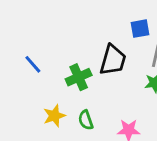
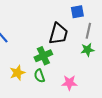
green cross: (79, 77) -> (43, 56), moved

